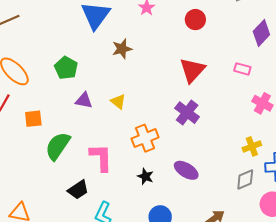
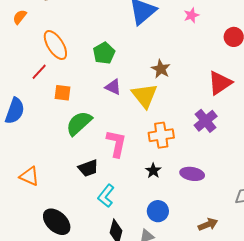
brown star: (122, 49) -> (161, 69), moved, turned 30
yellow triangle: (118, 102) -> (144, 96), size x1.8
purple ellipse: (186, 170) -> (192, 174), turned -35

